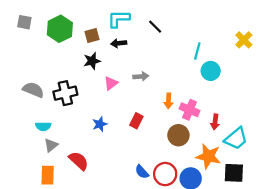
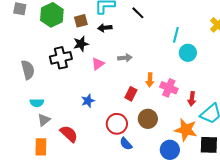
gray semicircle: (33, 90) -> (28, 70), turned 54
black cross: (65, 93) -> (61, 58), moved
red rectangle: (136, 121) -> (131, 94), moved
brown circle: (178, 135) -> (148, 119), moved
red circle: (165, 174) -> (117, 124), moved

